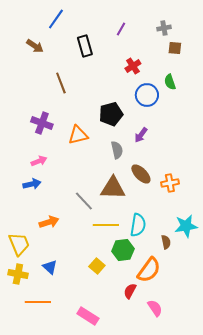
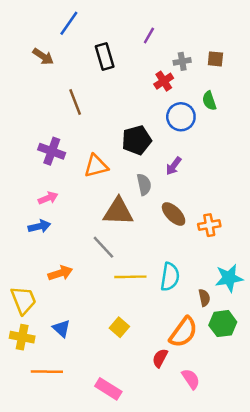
gray cross: (164, 28) -> (182, 61), moved
brown triangle: (113, 188) -> (118, 212), moved
green hexagon: (123, 250) -> (223, 324), moved

